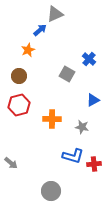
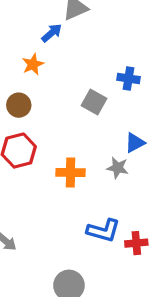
blue cross: (89, 59) -> (129, 78), turned -32
gray star: (82, 127) -> (118, 168), moved

